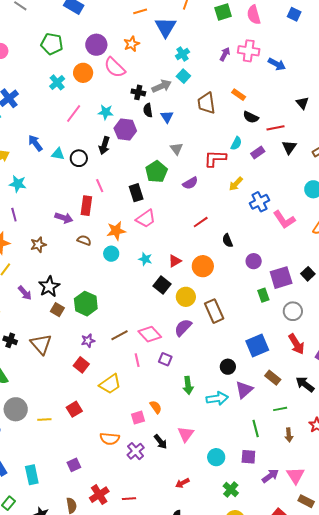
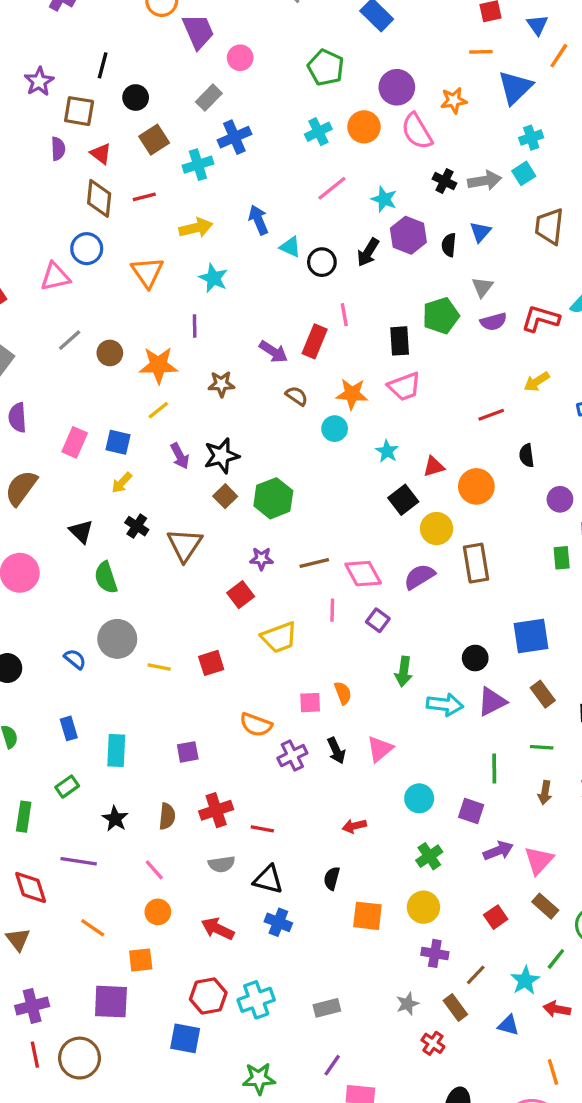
black semicircle: (148, 110) -> (449, 245), moved
purple semicircle: (190, 183) -> (494, 322), moved
yellow arrow: (236, 184) -> (537, 382), moved

